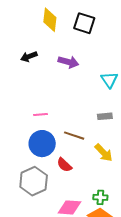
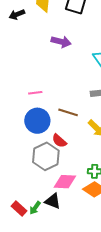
black arrow: (29, 57) -> (17, 14), moved
gray hexagon: (34, 181) -> (46, 156), moved

